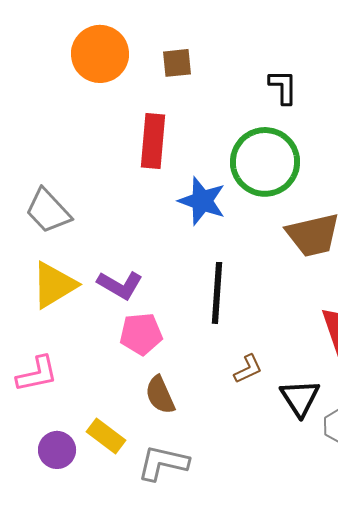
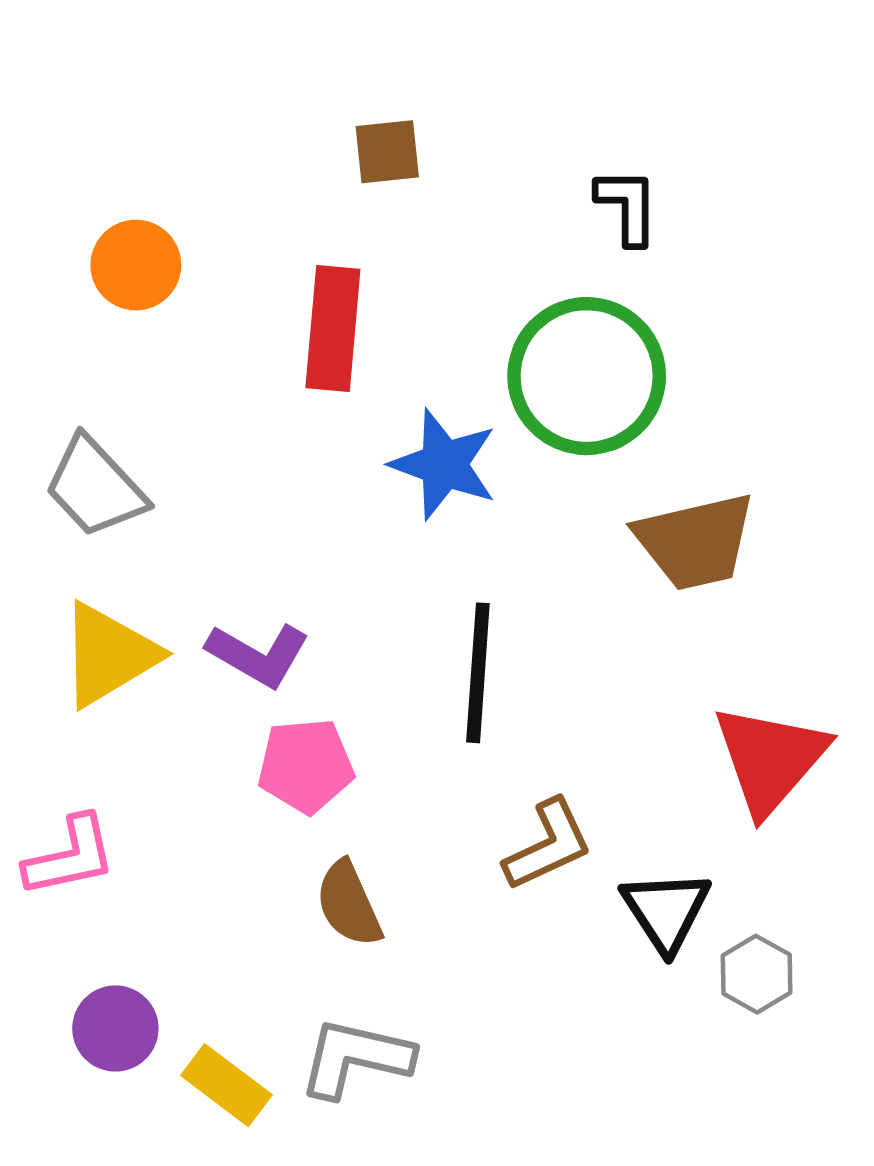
orange circle: (100, 54) -> (136, 265), moved, size x0.7
brown L-shape: (248, 369) -> (548, 845), size x1.4
yellow rectangle: (106, 436) -> (226, 1085), moved

